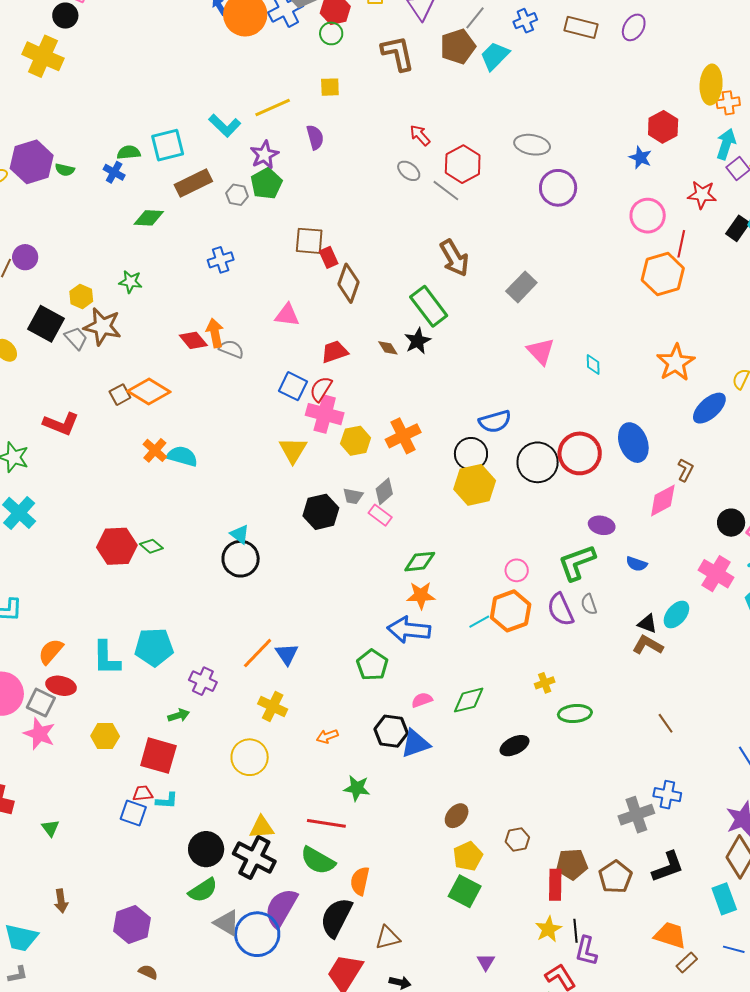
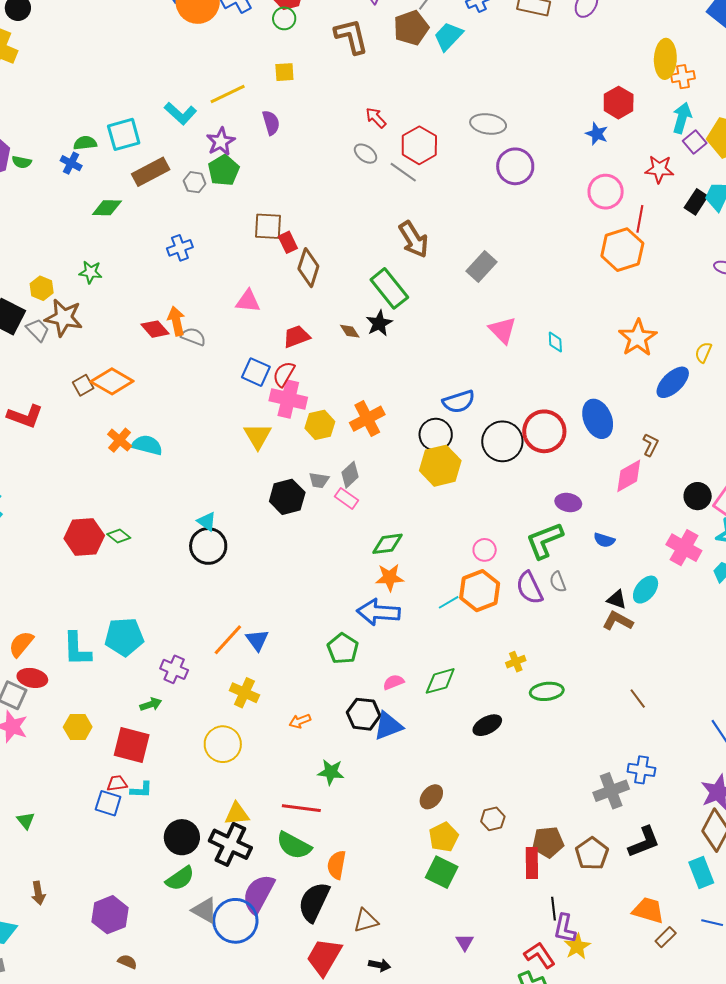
yellow star: (548, 929) -> (577, 946), moved

